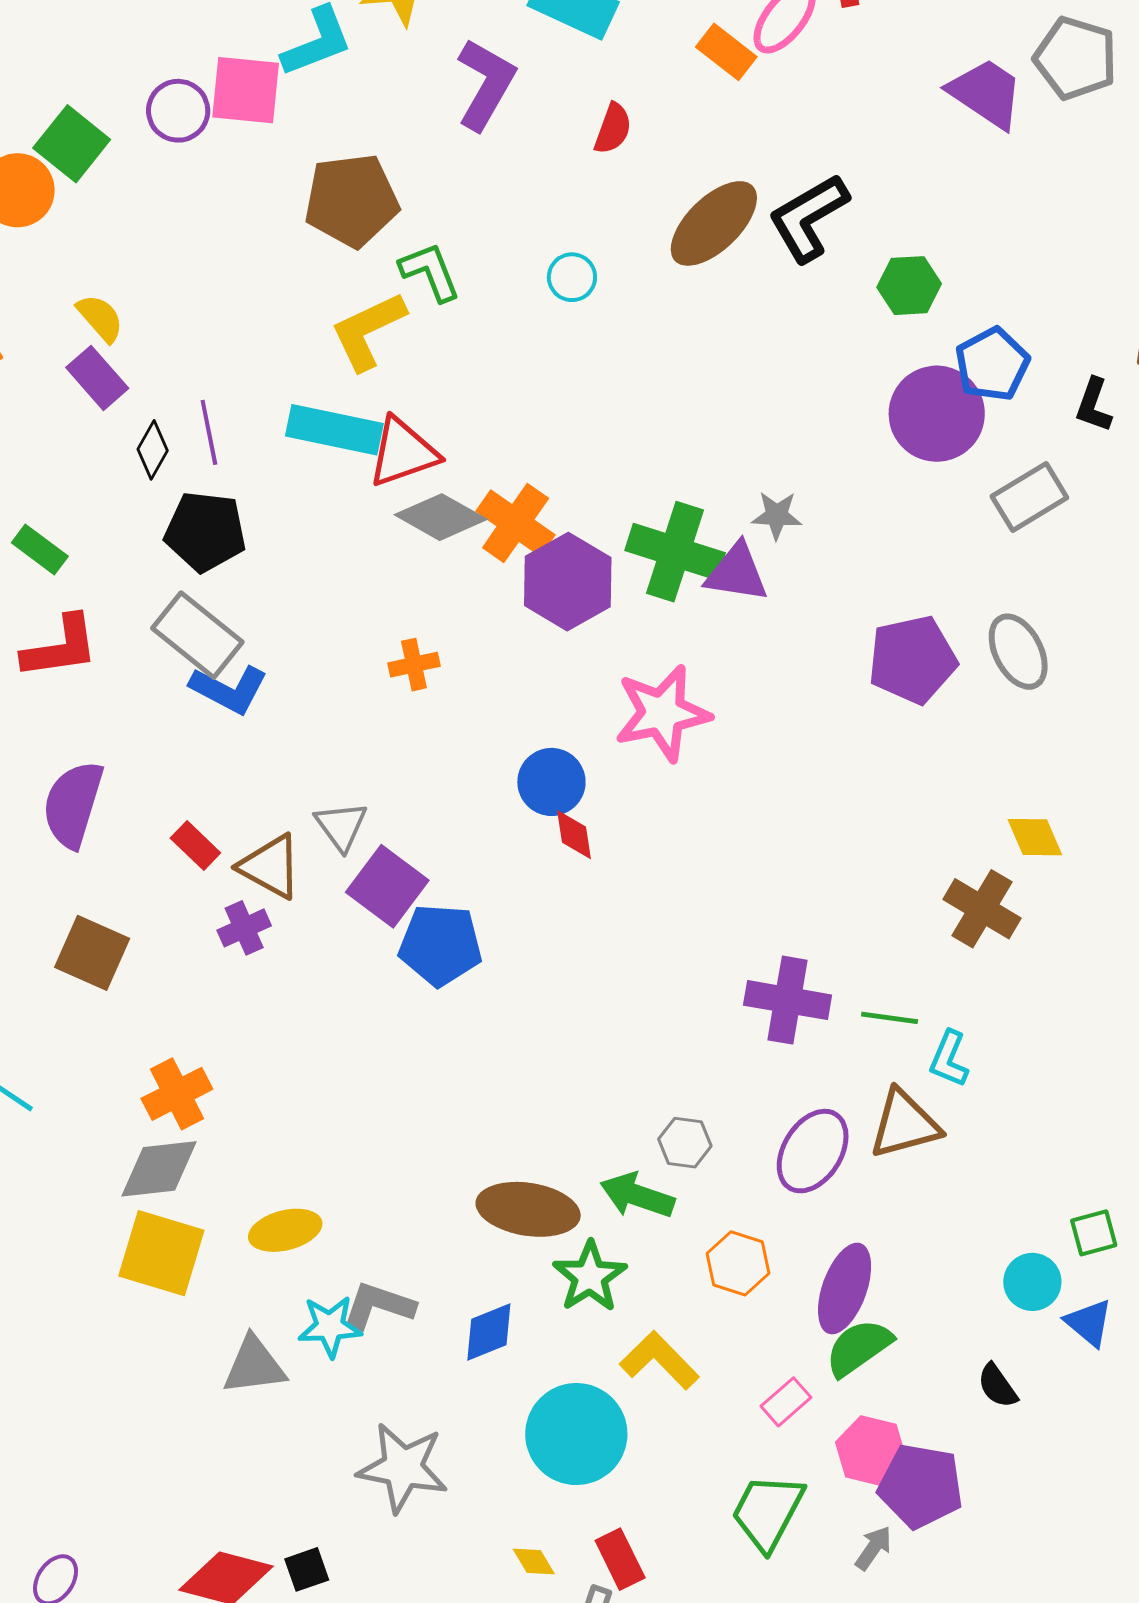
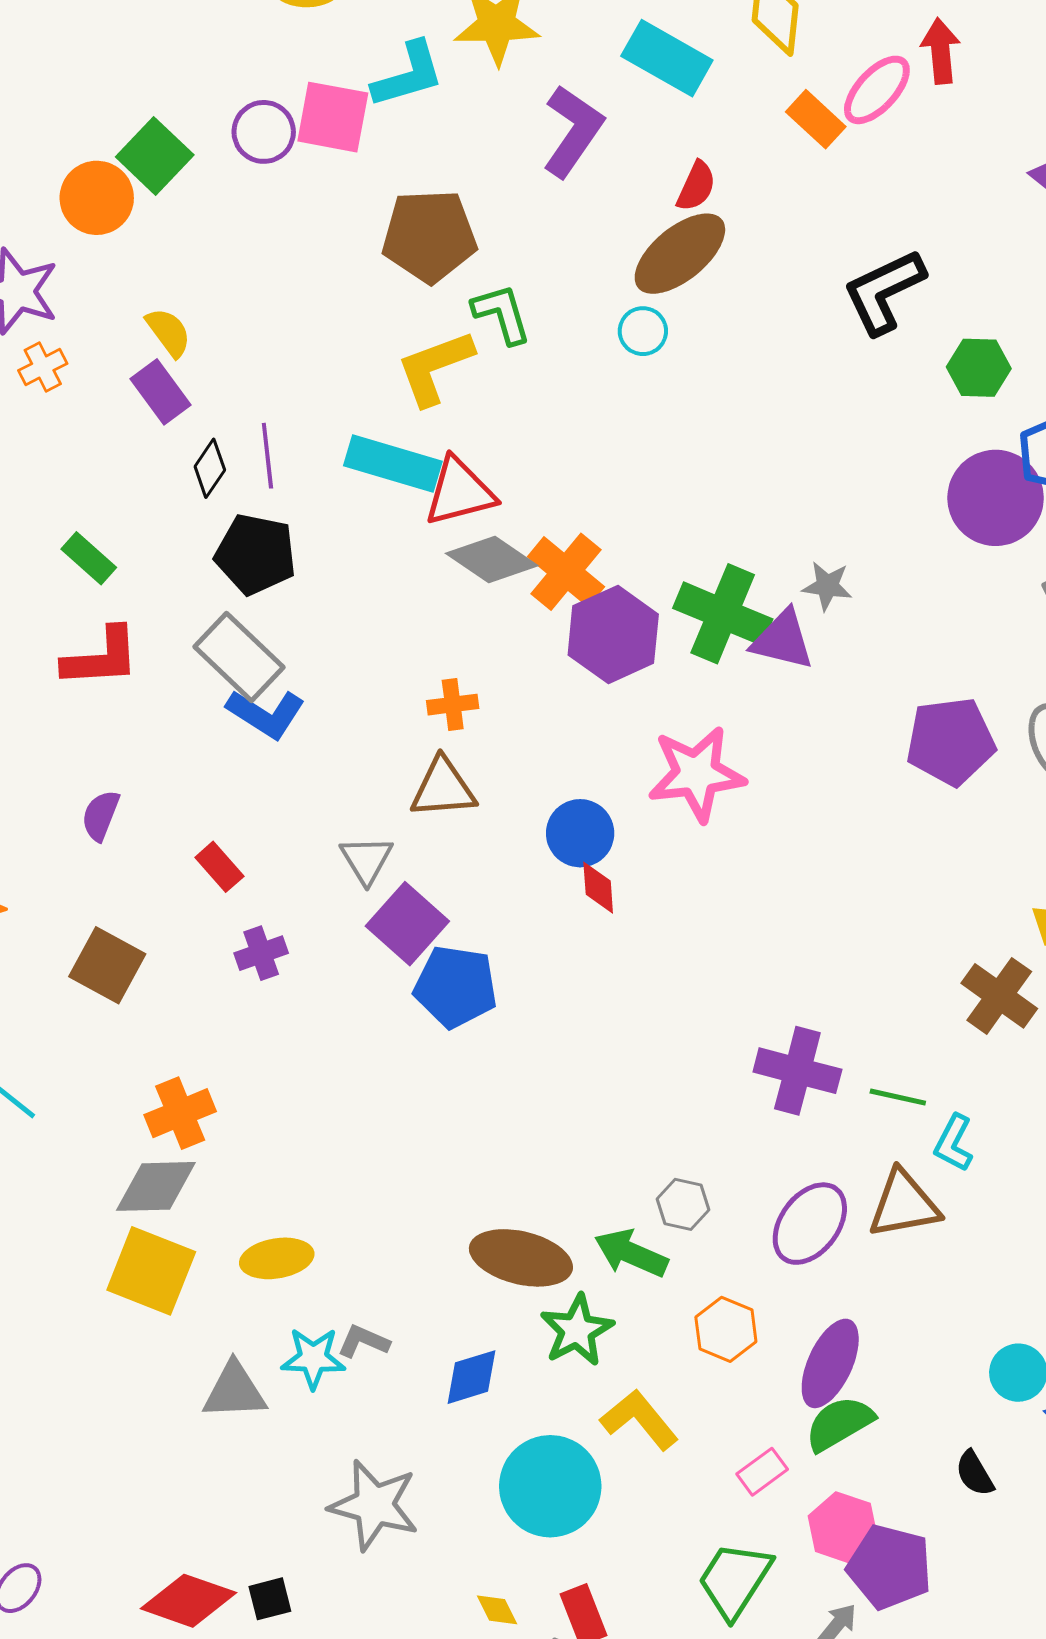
brown ellipse: (714, 223) -> (680, 254), moved
purple semicircle: (73, 804) -> (101, 815), size x0.6
brown triangle: (270, 867) -> (443, 788), moved, turned -38
gray L-shape: (378, 1306) -> (363, 1341), size x0.7

